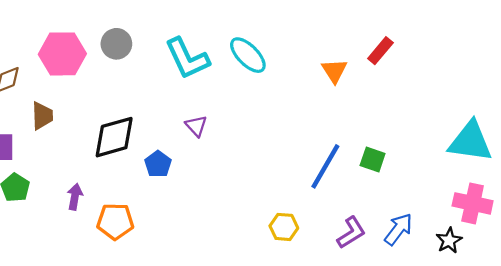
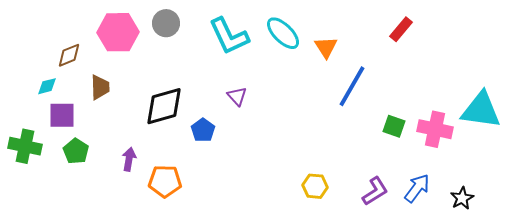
orange triangle: (334, 71) -> (326, 47), moved
blue line: (325, 166) -> (352, 86), moved
pink cross: (473, 203) -> (435, 129), moved

